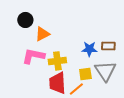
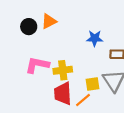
orange triangle: (42, 34) -> (49, 21), moved
blue star: (89, 49) -> (95, 38), moved

